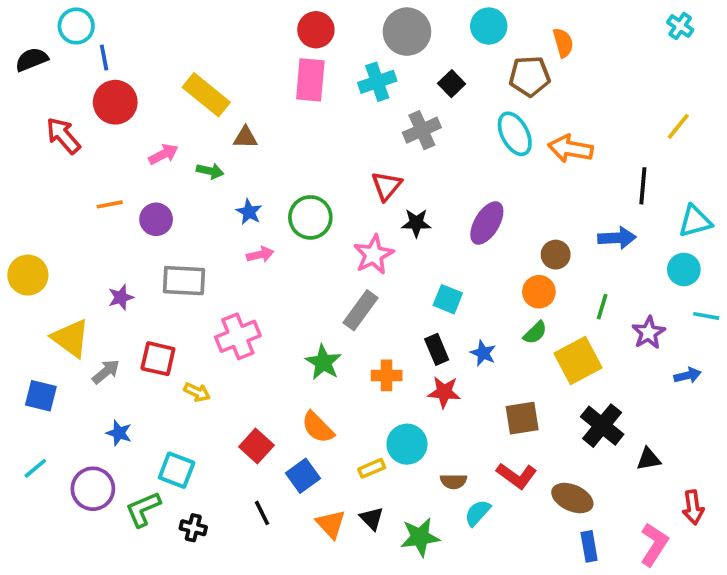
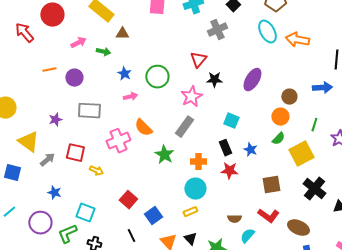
orange semicircle: (318, 427) -> (143, 128), moved
cyan circle: (407, 444) -> (195, 189), moved

